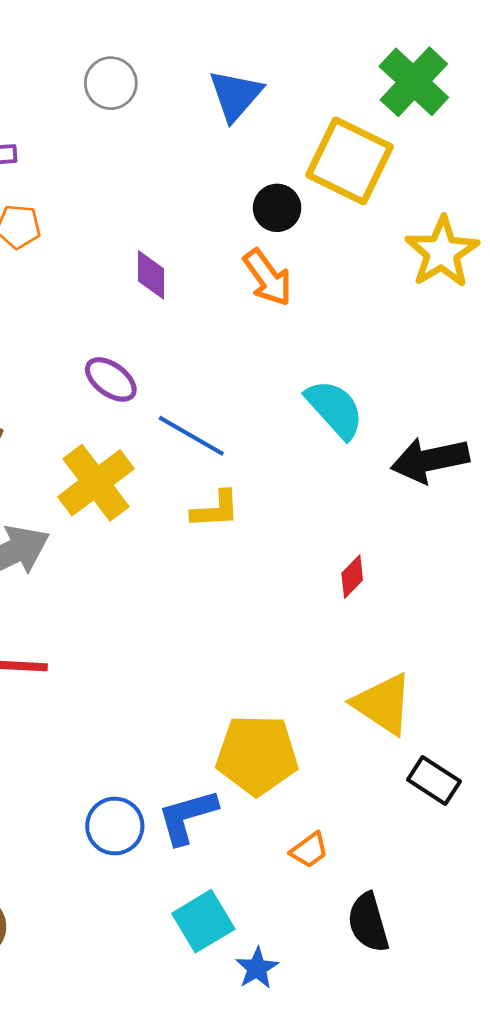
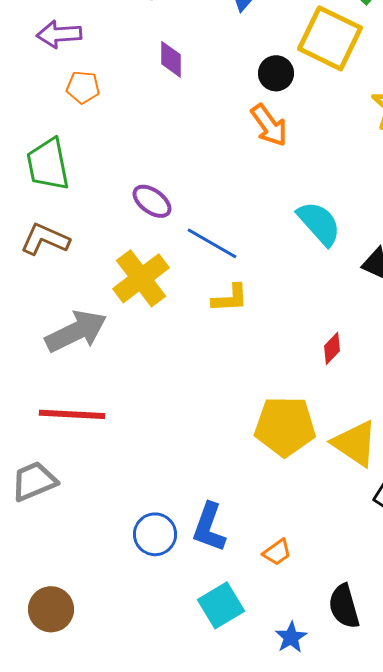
purple diamond: (151, 275) -> (171, 59), moved
yellow pentagon: (257, 755) -> (285, 426), moved
blue L-shape: (187, 817) -> (209, 527), turned -54
orange trapezoid: (309, 850) -> (277, 552), moved
blue star: (257, 968) -> (291, 637), moved

